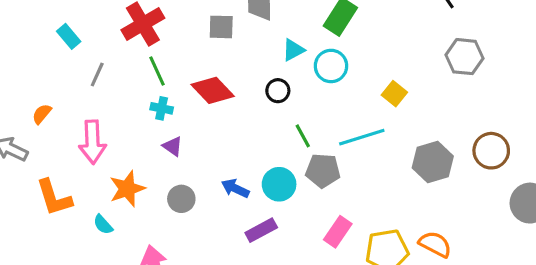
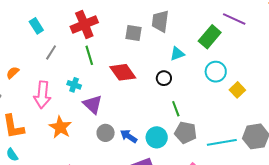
cyan circle: (331, 66) -> (216, 72), moved
cyan cross: (162, 108) -> (74, 85), moved
cyan line: (362, 137) -> (222, 142), moved
purple triangle: (173, 146) -> (93, 104), size x1.5
orange star: (127, 189) -> (60, 127), turned -30
gray circle: (181, 199) -> (106, 133), moved
cyan semicircle: (103, 225) -> (12, 155), moved

